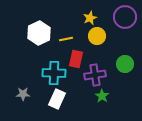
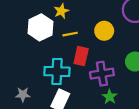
yellow star: (90, 18) -> (61, 11), moved

